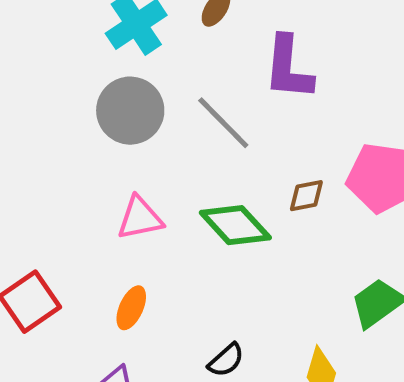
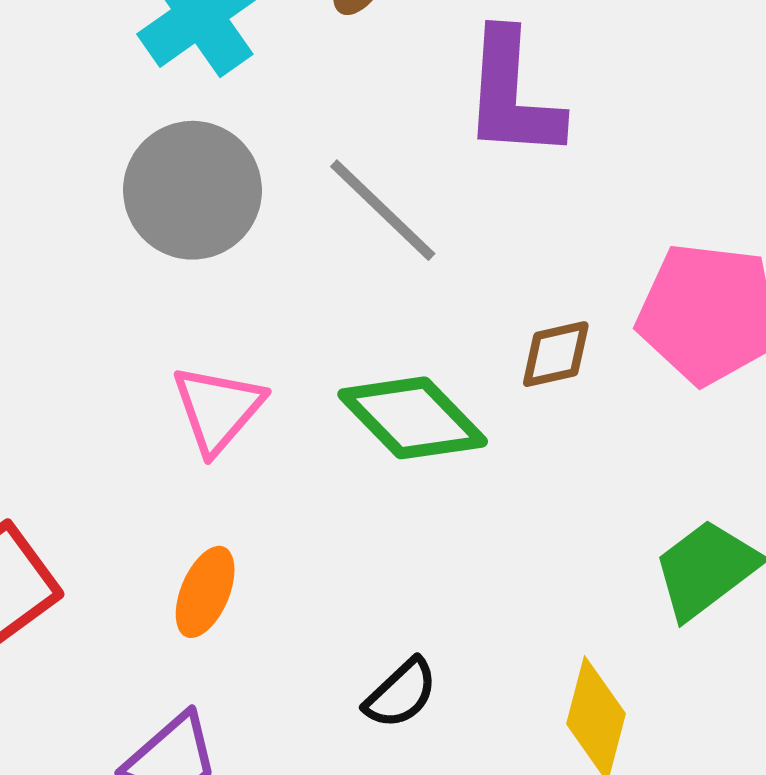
pink triangle: (140, 218) -> (218, 409), turned -36

